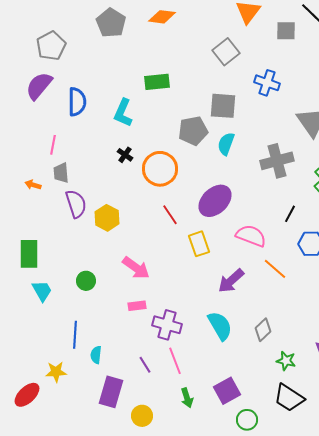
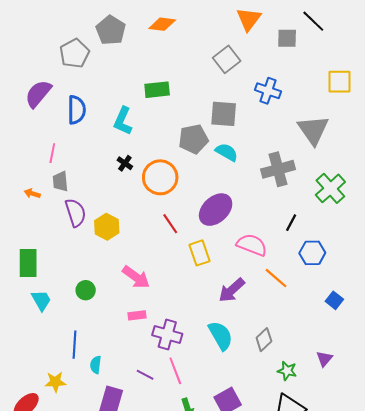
gray pentagon: (51, 46) -> (74, 53), moved
cyan semicircle: (226, 144) -> (227, 152), turned 100
purple line: (145, 365) -> (145, 375), turned -30

